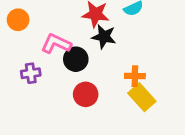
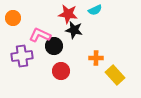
purple cross: (31, 73) -> (22, 56), size x1.5
yellow rectangle: (142, 97) -> (115, 75), moved

